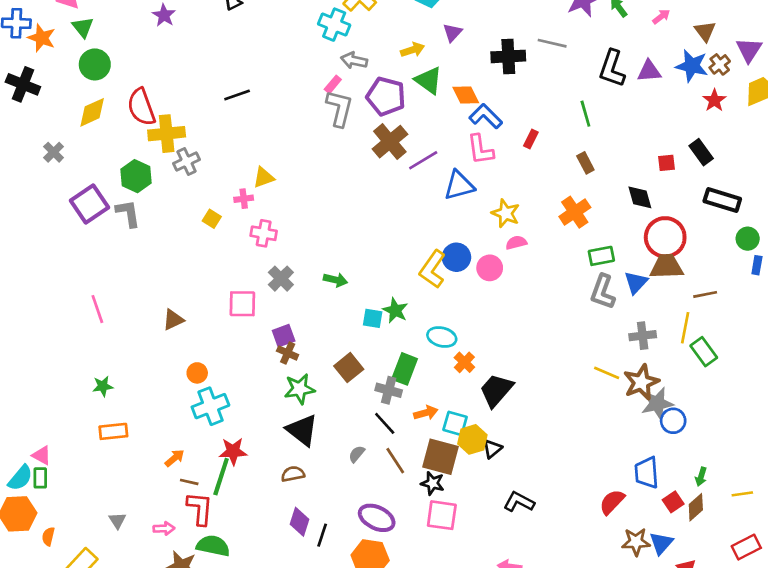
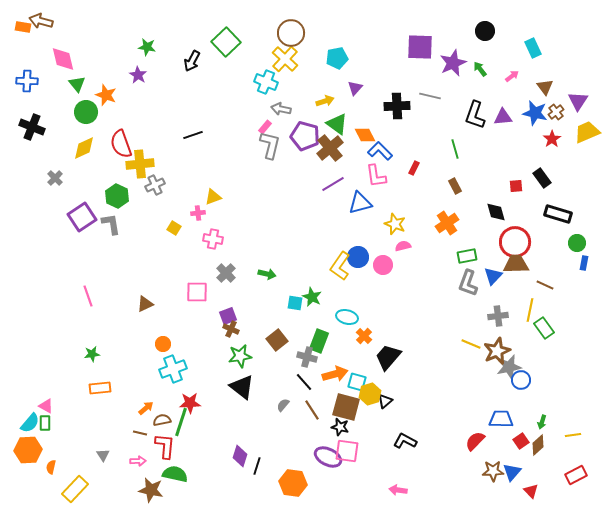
orange star: (42, 38) -> (106, 95), moved
brown cross: (390, 142) -> (330, 148), moved
brown line: (705, 294) -> (545, 285), turned 36
orange arrow: (426, 413) -> (335, 374), size x1.4
blue trapezoid: (647, 473) -> (501, 419), turned 95
brown semicircle: (293, 474) -> (162, 420), moved
brown line: (189, 482) -> (140, 433), moved
purple ellipse: (377, 518) -> (328, 457), moved

